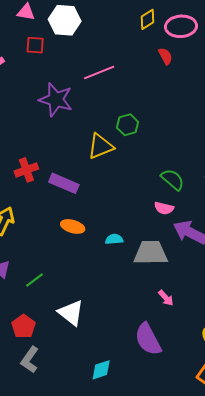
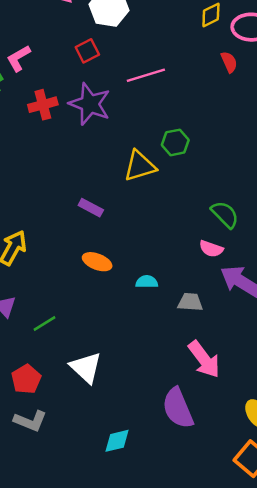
red square: (35, 45) -> (87, 51), moved, turned -36
red cross: (26, 170) -> (43, 105), moved
purple rectangle: (64, 183) -> (91, 208), size x0.7
gray trapezoid: (151, 253) -> (190, 302), size x0.6
pink arrow: (166, 298) -> (204, 359), size x1.8
gray L-shape: (30, 360) -> (30, 421), turned -108

